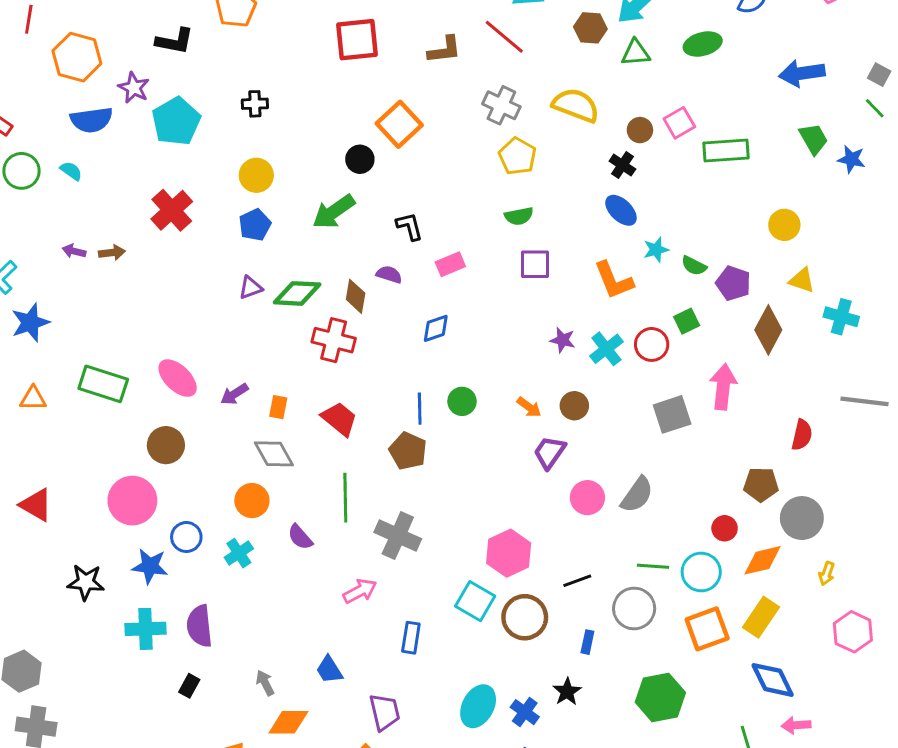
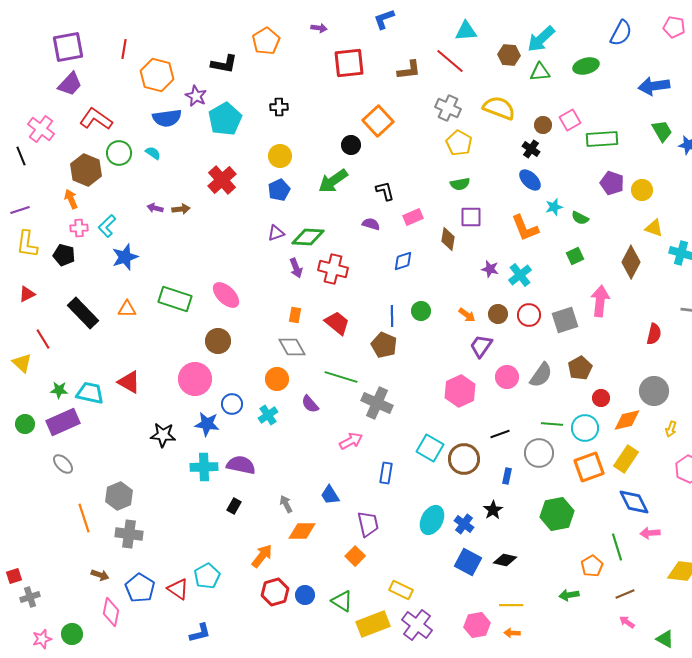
purple pentagon: (733, 283) -> (612, 183), moved
brown diamond: (356, 296) -> (448, 239), moved
red circle: (652, 344) -> (529, 315), moved
purple arrow: (234, 394) -> (296, 268), moved, turned -78
brown pentagon: (761, 485) -> (580, 368), moved, turned -30
green line: (345, 498) -> (341, 377), turned -72
pink hexagon: (509, 553) -> (460, 391), moved
purple semicircle: (199, 626) -> (241, 465), turned 108

